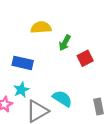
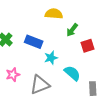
cyan star: (21, 90) -> (51, 58), moved
cyan semicircle: (62, 99) -> (72, 73), moved

